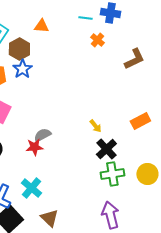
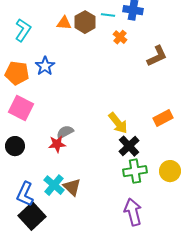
brown hexagon: (19, 49) -> (85, 22), moved
yellow arrow: (95, 126) -> (118, 123), size x1.6
brown triangle: (49, 218) -> (72, 187), moved

